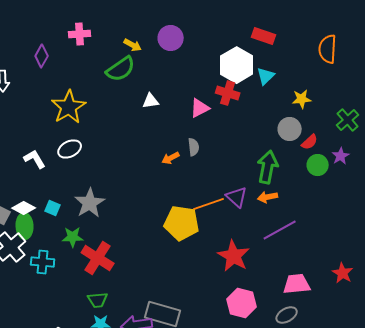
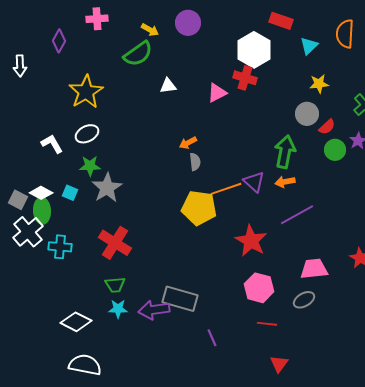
cyan triangle: (266, 76) -> (309, 46), moved
gray semicircle: (194, 147) -> (195, 162), moved
green star: (73, 237) -> (90, 166), moved

